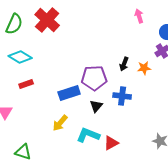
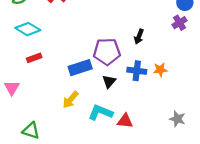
orange star: (144, 68) -> (160, 70), moved
red triangle: (111, 143) -> (125, 121), turned 35

